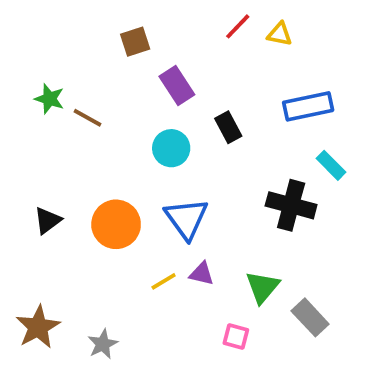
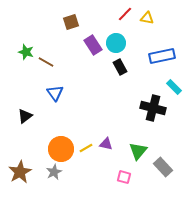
cyan circle: (171, 148) -> (116, 43), moved
blue triangle: (186, 219) -> (55, 93), moved, size x0.7
orange circle: (116, 224) -> (61, 149), moved
gray star: (103, 344) -> (54, 172), moved

